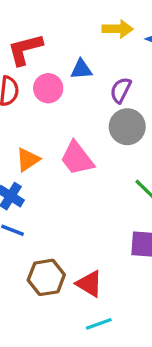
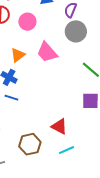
pink circle: (48, 88) -> (27, 22), moved
brown hexagon: (46, 277) -> (30, 144), moved

